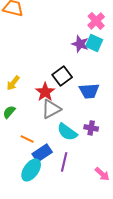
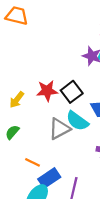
red star: (45, 92) -> (47, 91), moved, turned 30
cyan semicircle: (67, 132) -> (77, 121), moved

